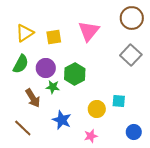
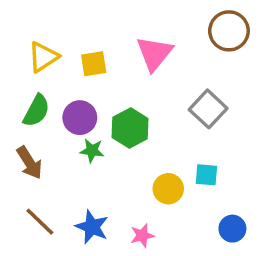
gray square: (131, 55) -> (208, 109), moved
brown arrow: (33, 98) -> (29, 163), moved
blue star: (62, 120) -> (92, 227), moved
pink star: (91, 136) -> (142, 236), moved

